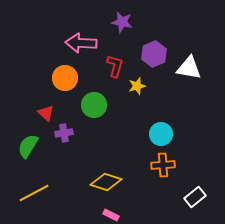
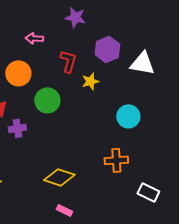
pink arrow: (81, 43) -> (34, 38), size x0.6
cyan circle: (161, 134) -> (128, 116), moved
white rectangle: (195, 197) -> (148, 192), turned 65

